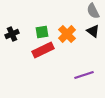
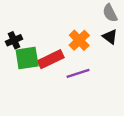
green square: (42, 32) -> (27, 58), moved, size x1.5
purple line: (84, 75) -> (78, 73), moved

